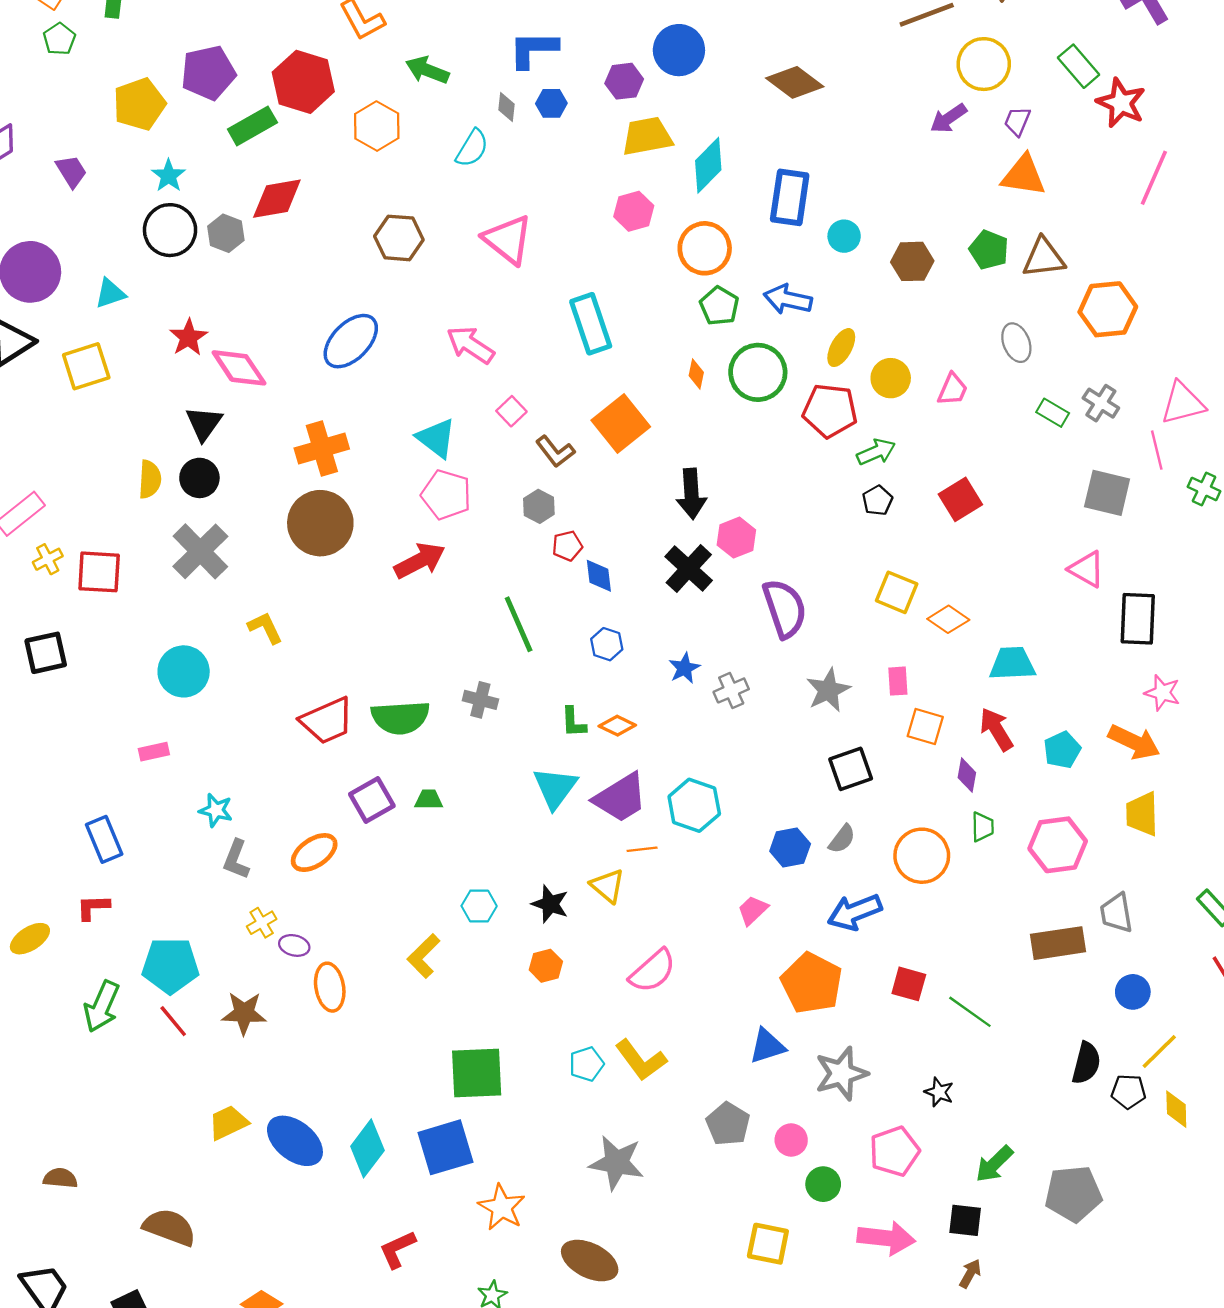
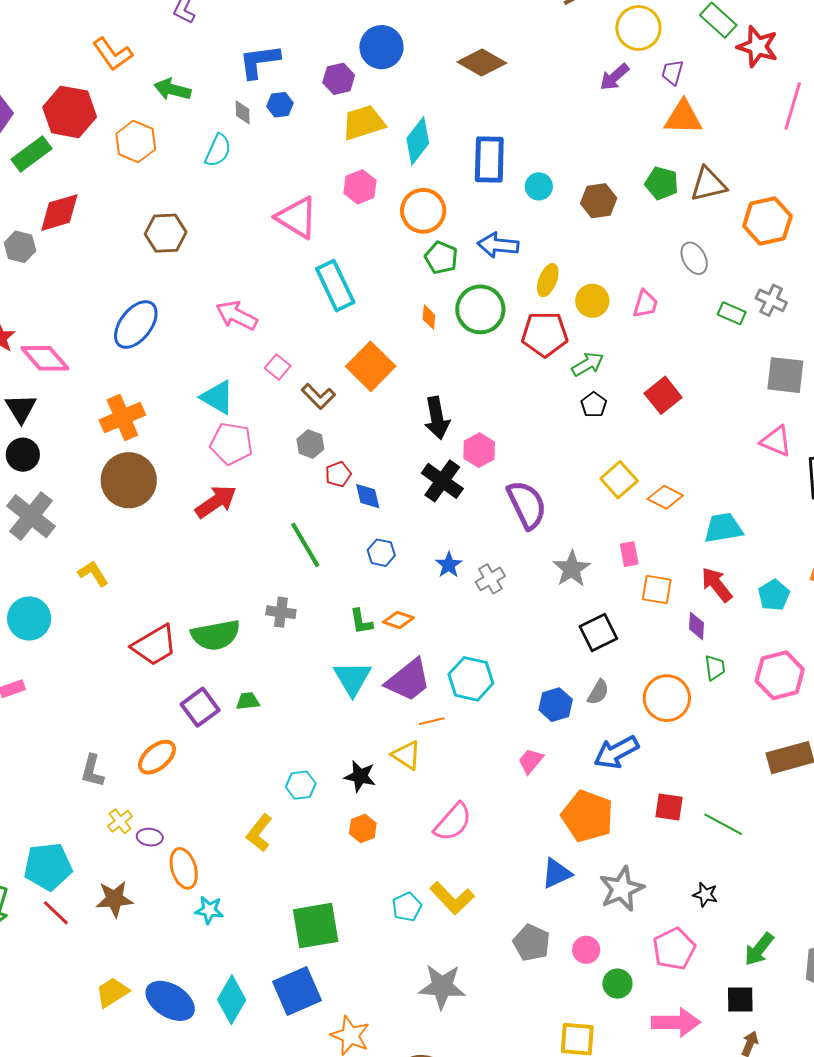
pink triangle: (508, 240) -> (297, 218), moved
yellow square: (897, 592) -> (619, 480), turned 33
cyan star: (216, 810) -> (209, 910), moved

